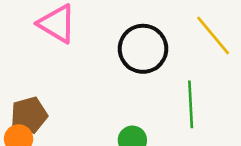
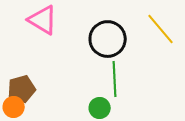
green line: (191, 104) -> (115, 79), moved

